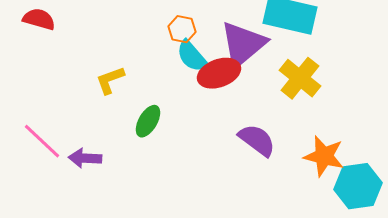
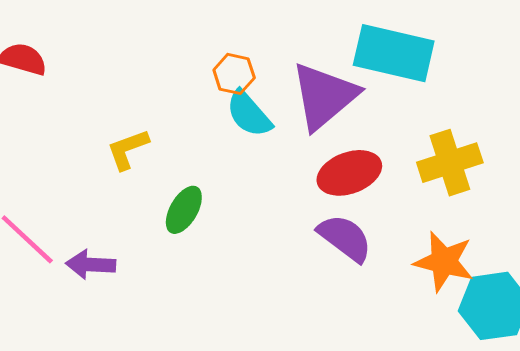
red ellipse: (219, 73) -> (349, 173), moved
yellow cross: (300, 78) -> (450, 163), moved, turned 33

